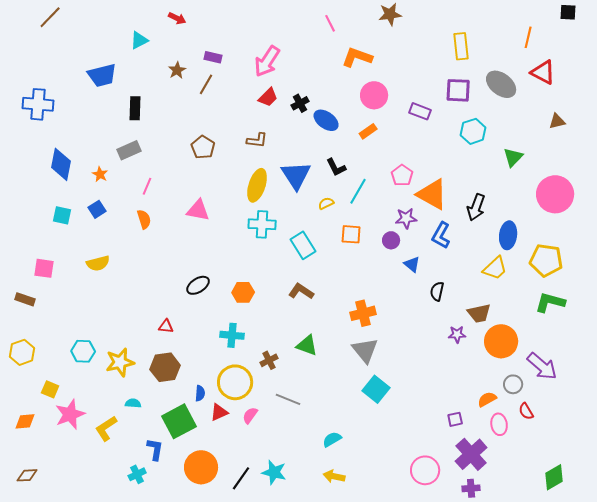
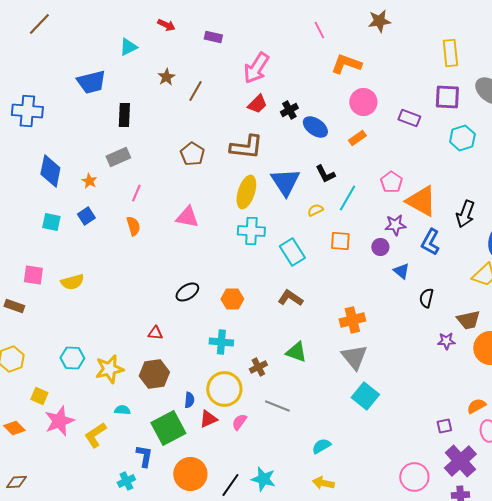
purple rectangle: (213, 57) -> (213, 37), moved
brown L-shape: (257, 140) -> (246, 147), size x1.6
yellow semicircle: (98, 263) -> (72, 282), moved
orange diamond: (25, 421) -> (14, 428), turned 50

